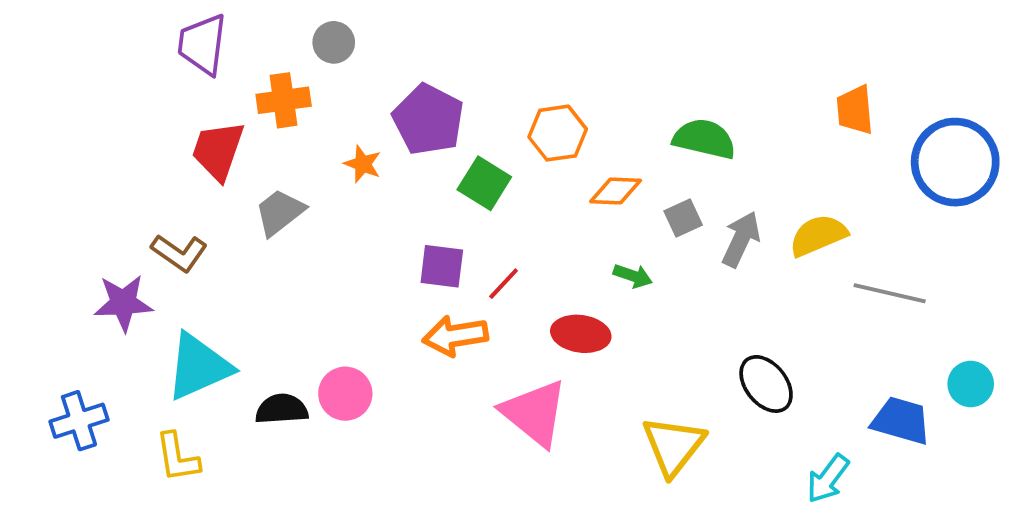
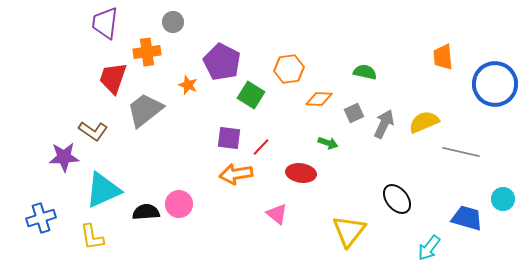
green semicircle: (704, 139) -> (365, 72), size x0.7
gray trapezoid: (280, 212) -> (145, 110), size x1.4
pink triangle: (534, 413) -> (277, 214), size x0.6

